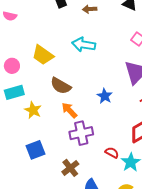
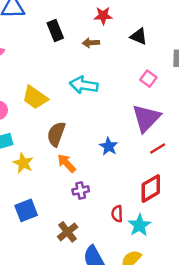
brown semicircle: (61, 86) -> (56, 134), turned 80
purple cross: (81, 133) -> (81, 190), size x0.6
red semicircle: (112, 153) -> (117, 214), turned -120

